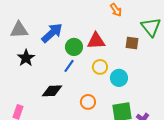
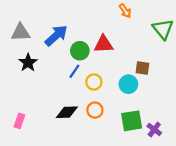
brown square: (132, 43) -> (142, 68), moved
yellow circle: (100, 67) -> (94, 82), moved
black diamond: (52, 91) -> (67, 112), moved

